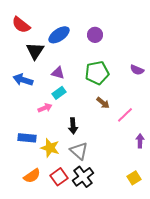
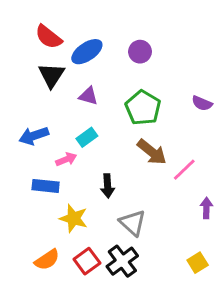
red semicircle: (21, 25) -> (49, 37), moved
purple triangle: (58, 73) -> (88, 96), moved
green pentagon: (97, 73) -> (143, 108), turned -30
blue arrow: (23, 80) -> (34, 136), moved, turned -36
brown arrow: (103, 103) -> (152, 152), size x1.5
blue rectangle: (27, 138) -> (46, 186), moved
gray triangle: (79, 151) -> (133, 223), moved

